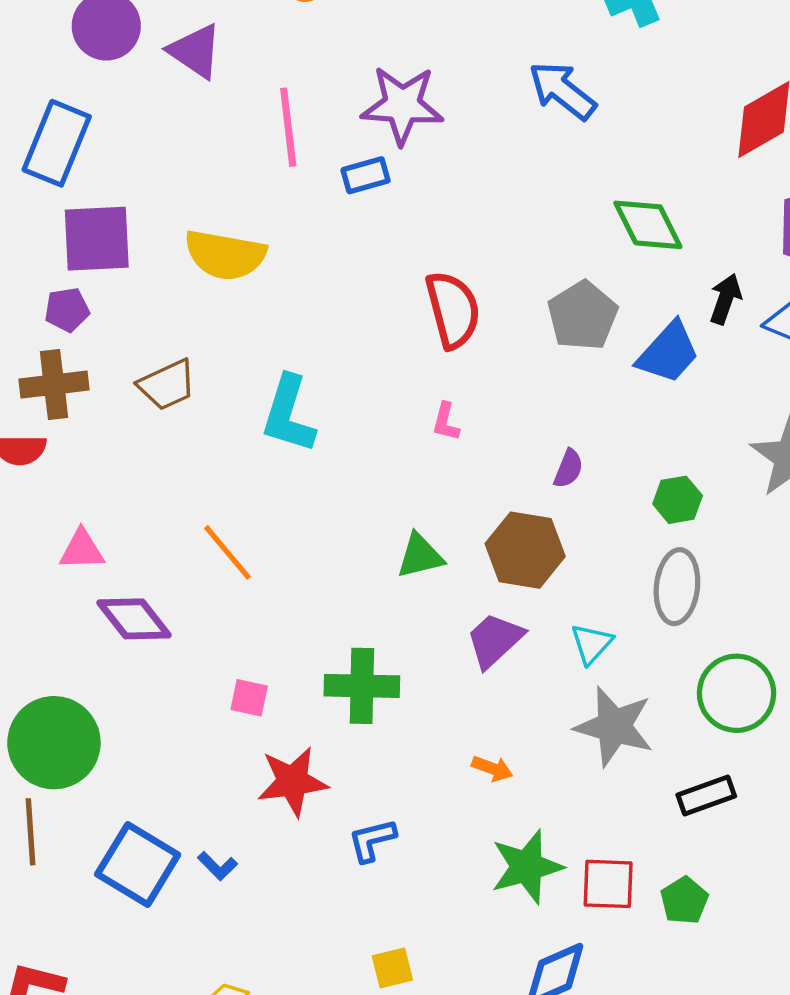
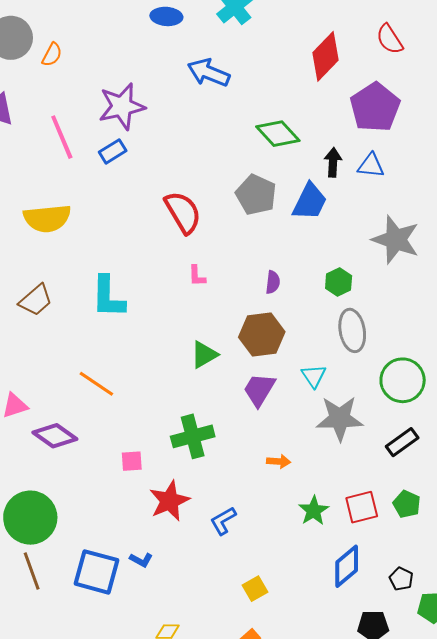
green star: (527, 867) -> (314, 511), size x0.7

